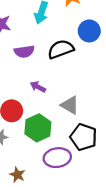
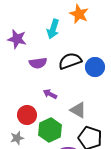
blue circle: (89, 31) -> (95, 67), moved

